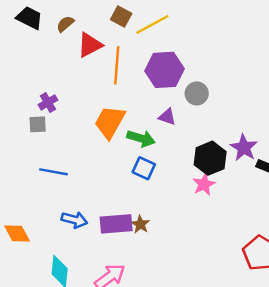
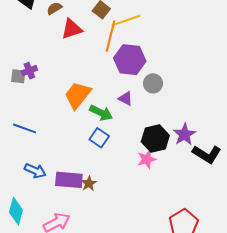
orange line: (117, 65) -> (110, 36), moved
gray square: (38, 124) -> (18, 76), moved

